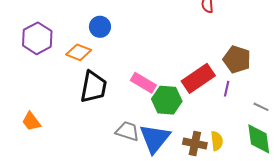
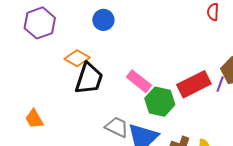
orange diamond: (79, 52) -> (77, 58), moved
purple line: (227, 89) -> (220, 84), moved
orange trapezoid: (31, 121) -> (34, 119), moved

